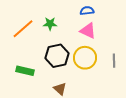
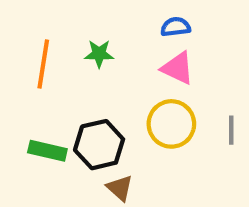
orange line: (23, 29) -> (43, 64), turned -40
black hexagon: (57, 56) -> (99, 145), moved

